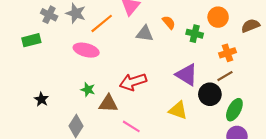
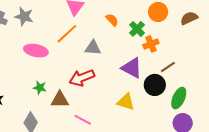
orange line: (102, 23) -> (67, 34), moved
gray triangle: (145, 34) -> (93, 48), moved
green cross: (195, 34) -> (137, 29), turned 35
orange cross: (227, 53) -> (151, 44), moved

